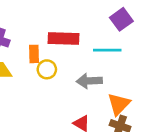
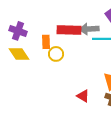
gray arrow: (89, 81) -> (89, 29), moved

